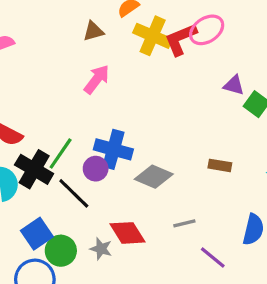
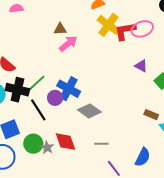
brown triangle: (93, 31) -> (60, 29), moved
purple triangle: (234, 85) -> (141, 66), moved
brown rectangle: (220, 165) -> (151, 115), moved
black cross: (34, 169) -> (17, 90), turned -30
green circle: (61, 251) -> (33, 144), moved

